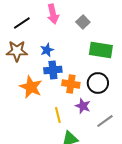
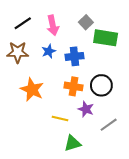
pink arrow: (53, 14) -> (53, 25), moved
green rectangle: (101, 50) -> (106, 38), moved
blue cross: (53, 70) -> (74, 56), moved
yellow line: (58, 115) -> (60, 118), turned -63

